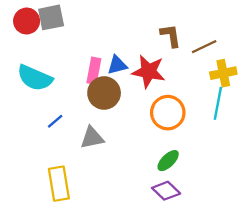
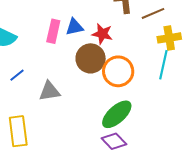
red star: (149, 71) -> (102, 34), size x0.7
brown circle: (104, 93) -> (91, 58), moved
green ellipse: (168, 161) -> (117, 114), size x1.5

